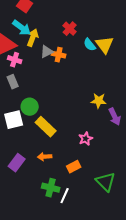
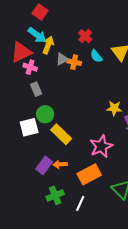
cyan semicircle: (90, 45) -> (96, 56), moved
gray rectangle: (13, 82) -> (36, 89), moved
pink star: (86, 139) -> (101, 146), size x1.6
purple rectangle: (17, 163) -> (44, 165), moved
orange rectangle: (74, 167) -> (89, 174), size x1.6
green cross: (51, 188) -> (55, 195), moved, turned -36

